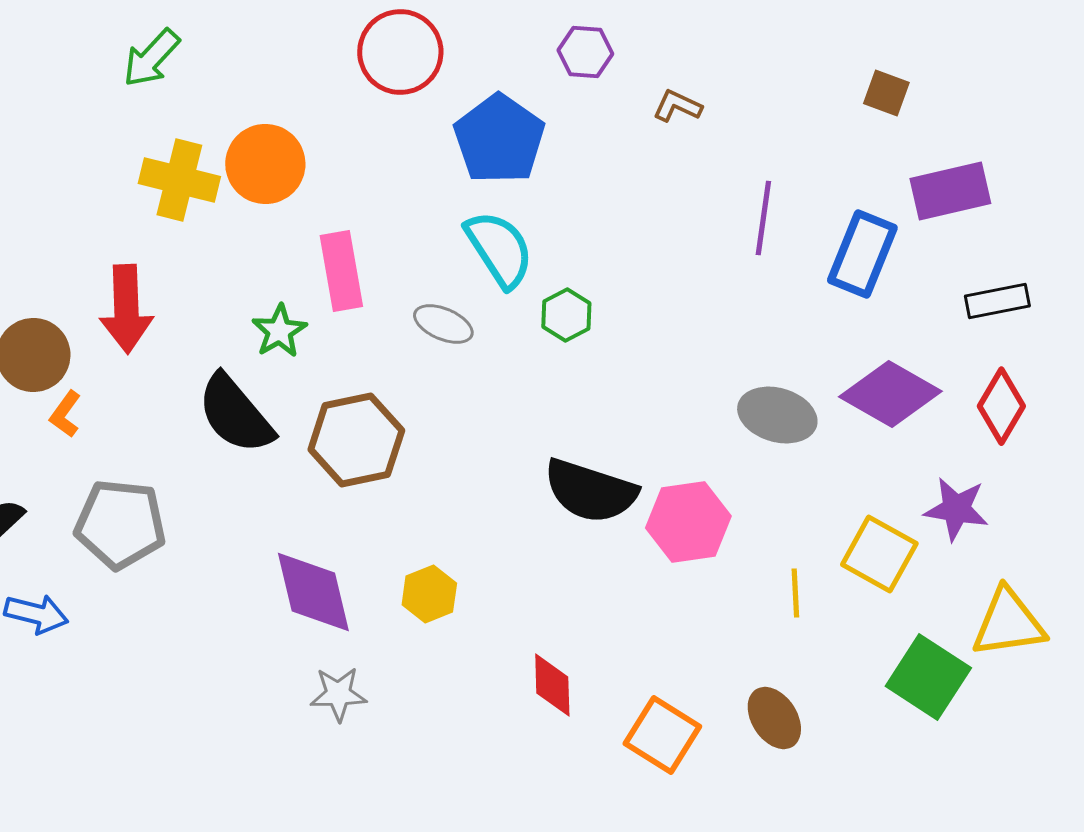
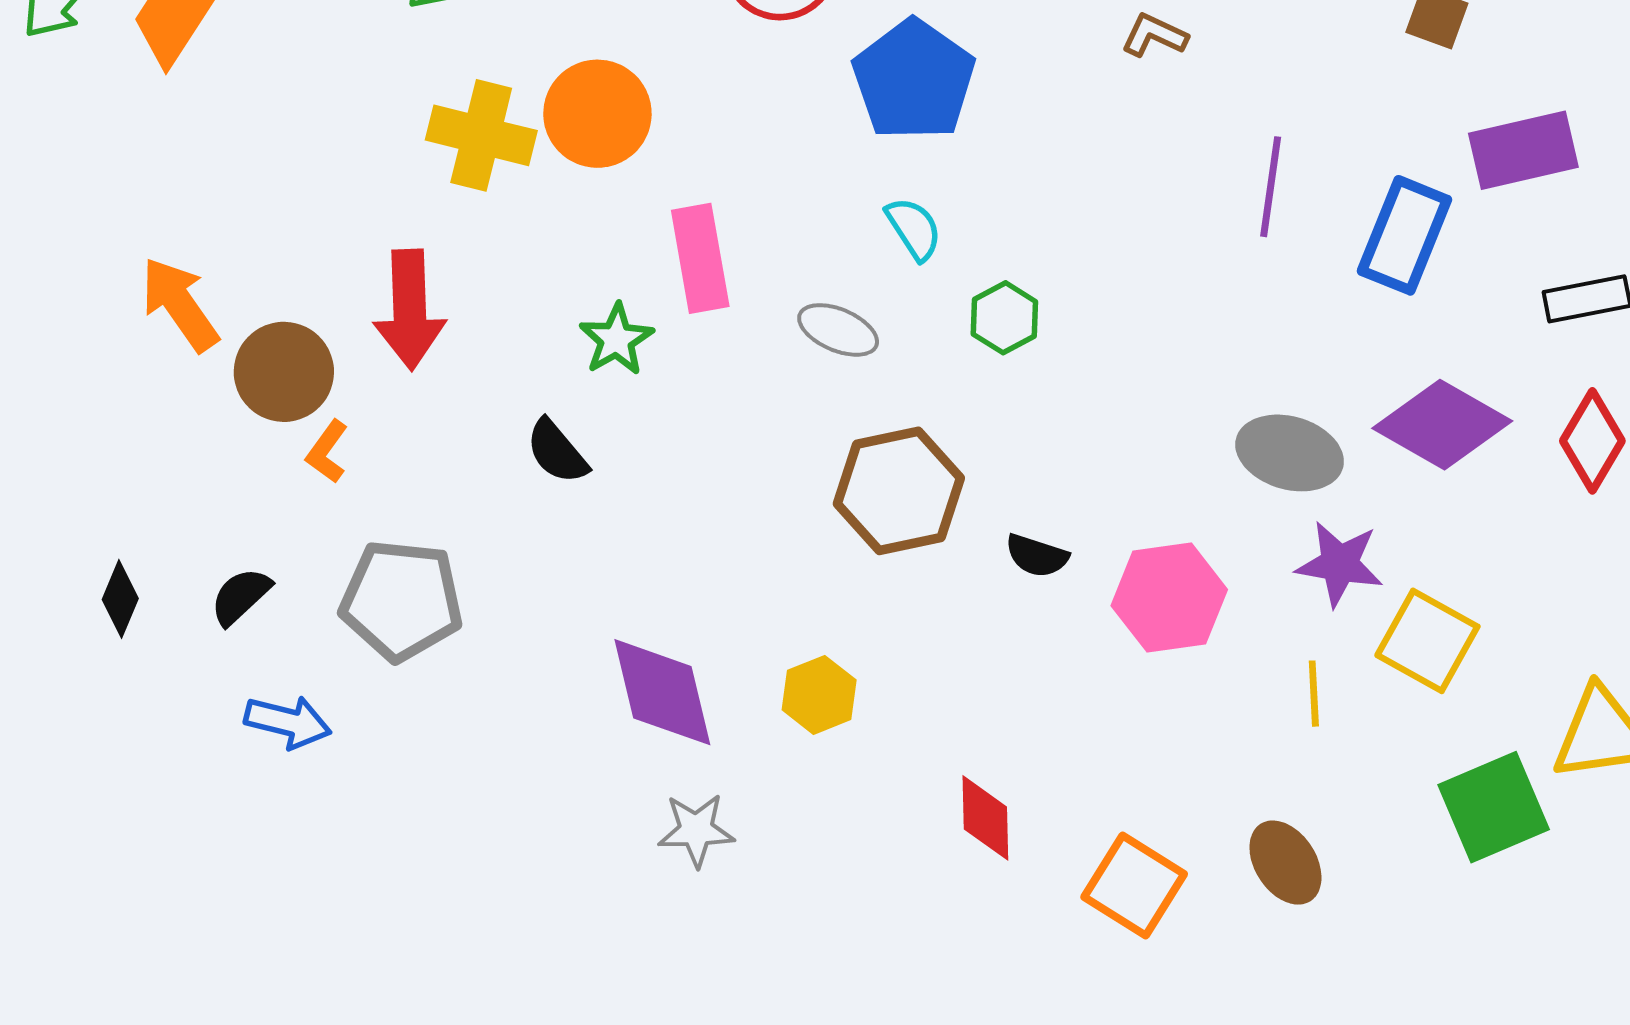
cyan semicircle: (499, 249) -> (914, 229), size x0.6
black semicircle: (235, 414) -> (557, 452), size x0.6
brown hexagon: (356, 440) -> (899, 491), moved
black semicircle: (590, 491) -> (1037, 556), size x0.5
purple star: (956, 509) -> (1340, 564), moved
green square: (928, 677) -> (1494, 807), turned 34

